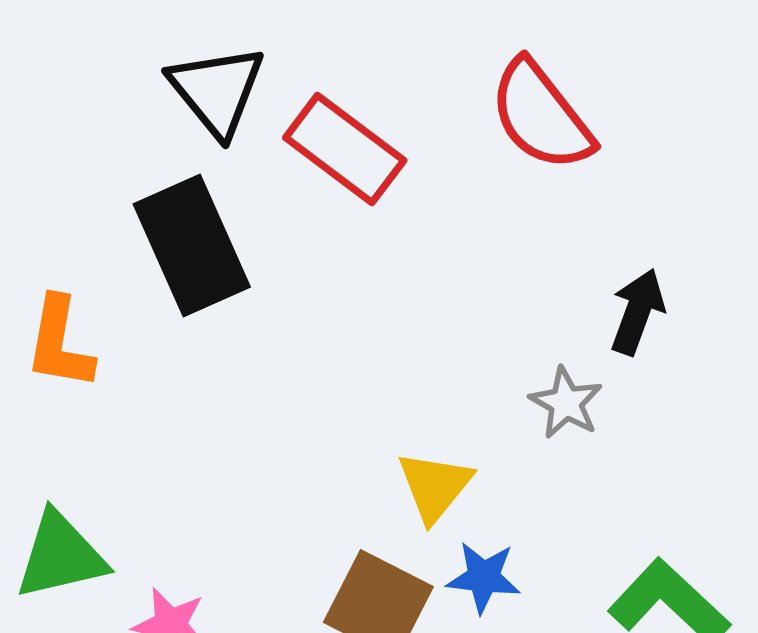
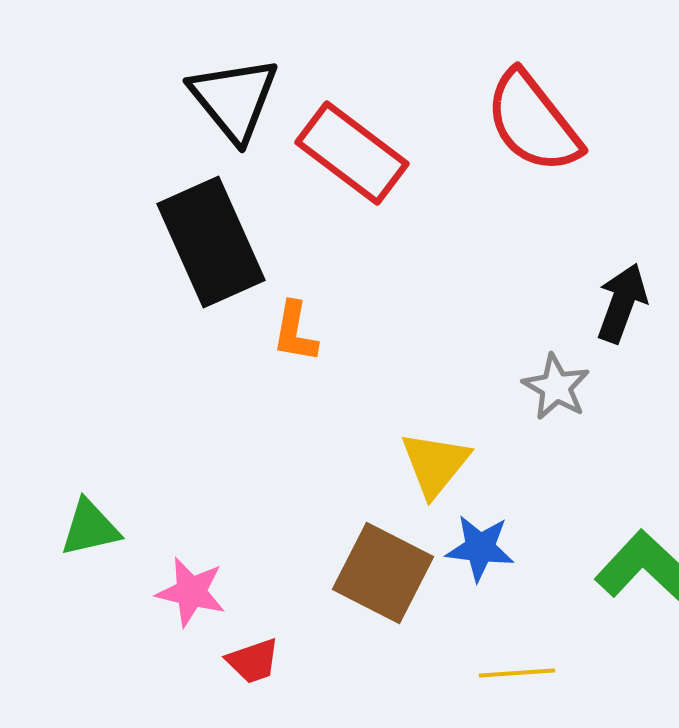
orange L-shape: (60, 343) -> (295, 332), moved, size x0.7
green triangle: (61, 556) -> (90, 528), size x0.7

